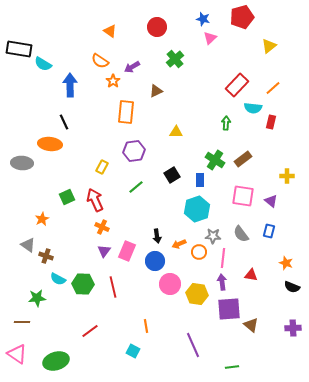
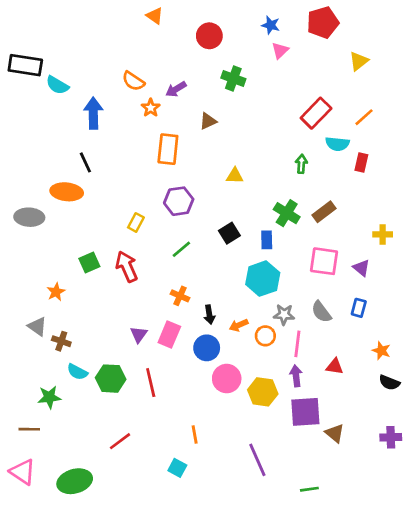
orange triangle: (110, 31) -> (155, 16), moved
green cross: (175, 59) -> (233, 78), turned -30
orange cross: (102, 227) -> (180, 296), moved

